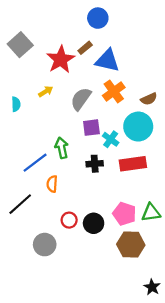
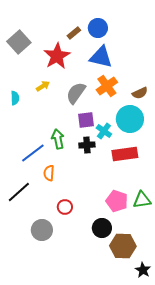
blue circle: (98, 18) -> (98, 28), moved
brown rectangle: (85, 48) -> (74, 33), moved
black cross: (95, 164) -> (87, 145), moved
black circle: (94, 223) -> (102, 228), moved
brown hexagon: (131, 245) -> (123, 246), moved

